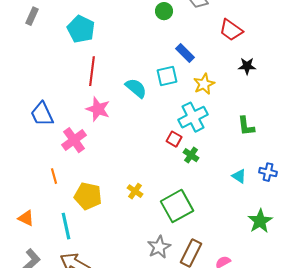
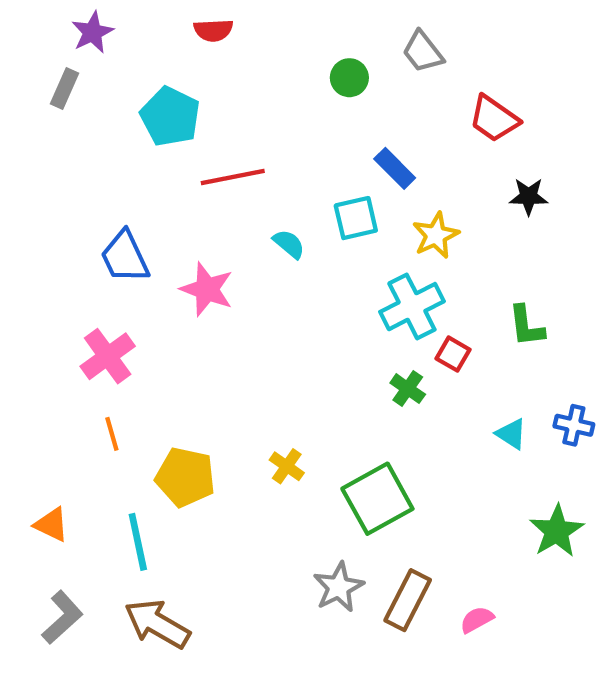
red line: (92, 71) -> (233, 177), moved, turned 72
cyan semicircle: (136, 88) -> (289, 244), size x0.7
blue trapezoid: (42, 114) -> (125, 257), moved
red square: (174, 139) -> (453, 354), moved
pink cross: (74, 140) -> (108, 356), moved

